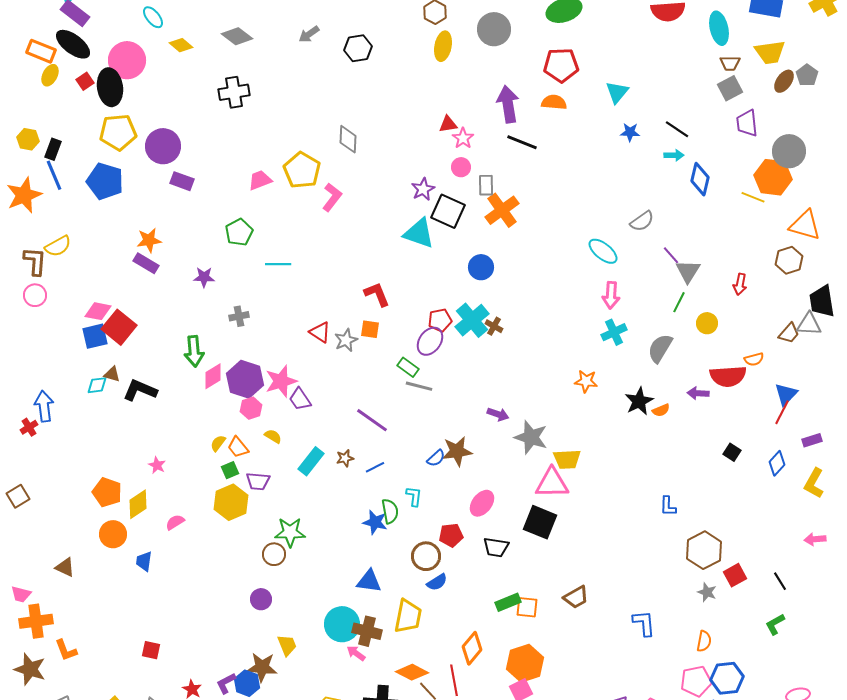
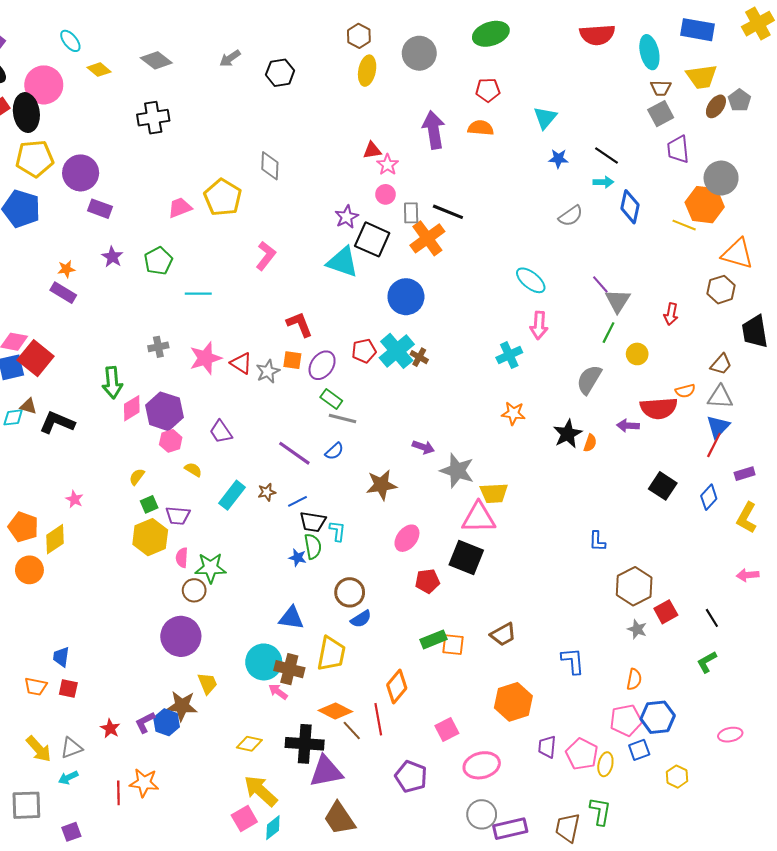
red pentagon: (561, 65) -> (488, 90), size x0.7
black line: (522, 142) -> (448, 212), moved
pink L-shape: (332, 197) -> (266, 256), moved
gray semicircle: (642, 221) -> (571, 216), moved
orange star: (149, 240) -> (66, 269), size x0.7
blue circle: (481, 267) -> (406, 297), size x1.4
purple star: (204, 277) -> (112, 257), moved, turned 30
gray triangle: (809, 324) -> (720, 397), moved
cyan cross: (614, 332) -> (509, 355), moved
purple ellipse: (430, 341) -> (322, 365), moved
pink star: (281, 381) -> (205, 358), moved
orange semicircle: (661, 410) -> (590, 443), turned -48
orange trapezoid: (238, 447) -> (36, 687), moved, turned -40
black square: (732, 452) -> (663, 486), size x1.5
blue semicircle: (436, 458) -> (334, 451), moved
pink semicircle: (175, 522) -> (182, 558), moved, turned -54
blue star: (375, 522) -> (297, 558), size x0.7
red pentagon: (451, 535) -> (427, 581), moved
black trapezoid: (496, 547) -> (313, 522), moved
blue trapezoid: (144, 561) -> (61, 657), moved
purple circle: (261, 599) -> (181, 636), size x1.8
orange hexagon: (525, 663) -> (513, 702), moved

